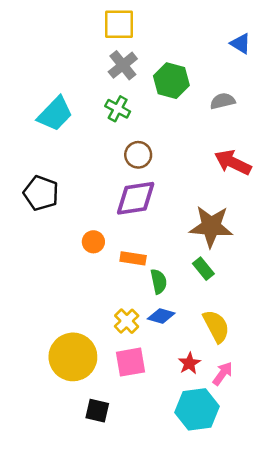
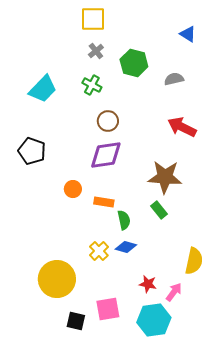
gray cross: (123, 65) -> (96, 51), size x0.7
yellow semicircle: (216, 326) -> (194, 261), moved, turned 40
pink square: (130, 362) -> (108, 309), moved
red star: (189, 363) -> (148, 284), turned -30

